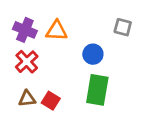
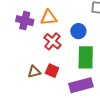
red cross: (27, 62) -> (52, 41), moved

